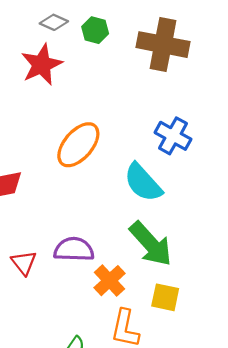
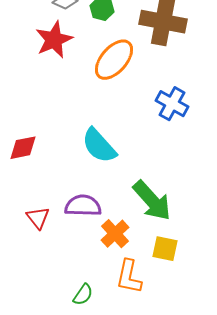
orange ellipse: (78, 145) -> (114, 60), moved
cyan semicircle: (143, 183) -> (99, 146), moved

